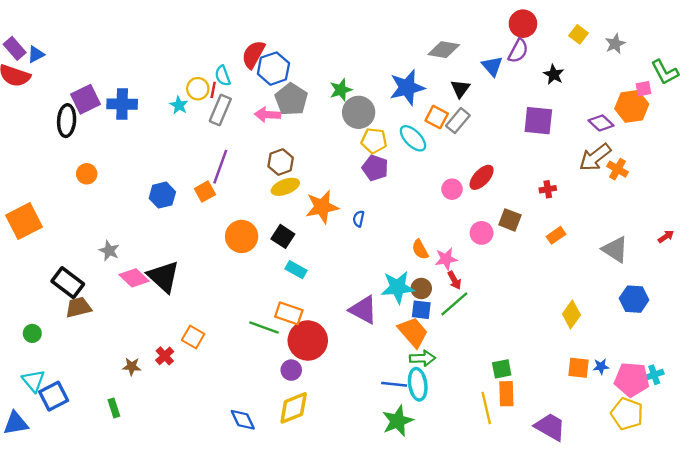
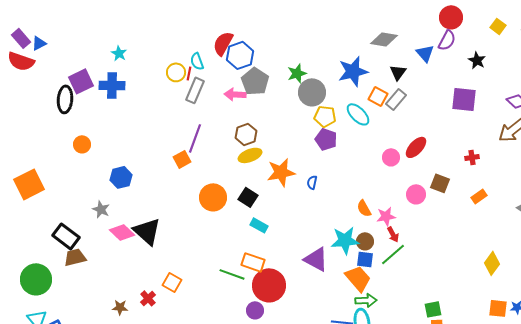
cyan star: (179, 105) -> (119, 53), moved
blue hexagon: (162, 195) -> (121, 177), moved
green circle: (32, 333) -> (36, 279), size x2.0

